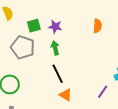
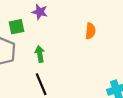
purple star: (55, 27) -> (40, 12), moved

